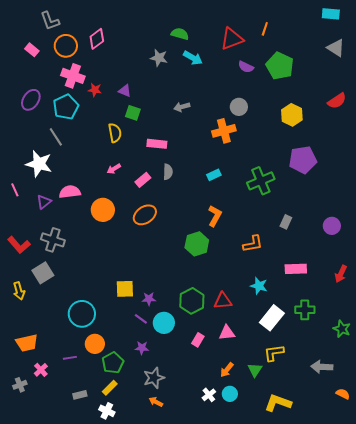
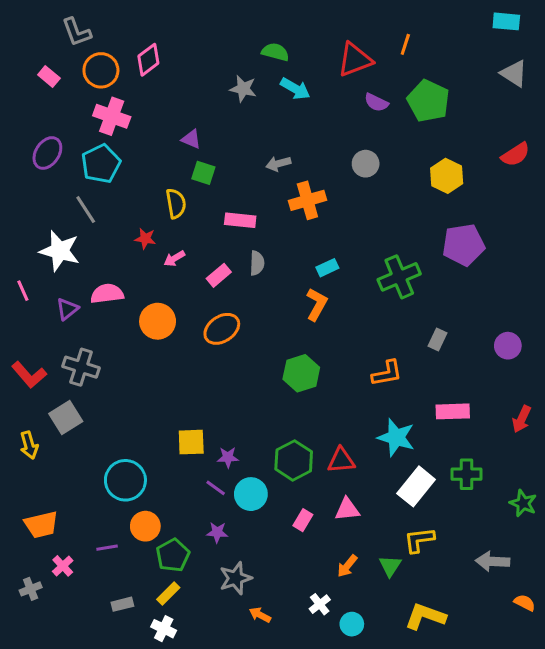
red star: (95, 90) -> (145, 239), moved
orange cross: (224, 131) -> (307, 200), moved
orange L-shape: (215, 216) -> (317, 304), moved
cyan star: (259, 286) -> (396, 437), size x1.4
cyan circle: (230, 394) -> (352, 624), moved
orange arrow: (156, 402) -> (260, 615), moved

